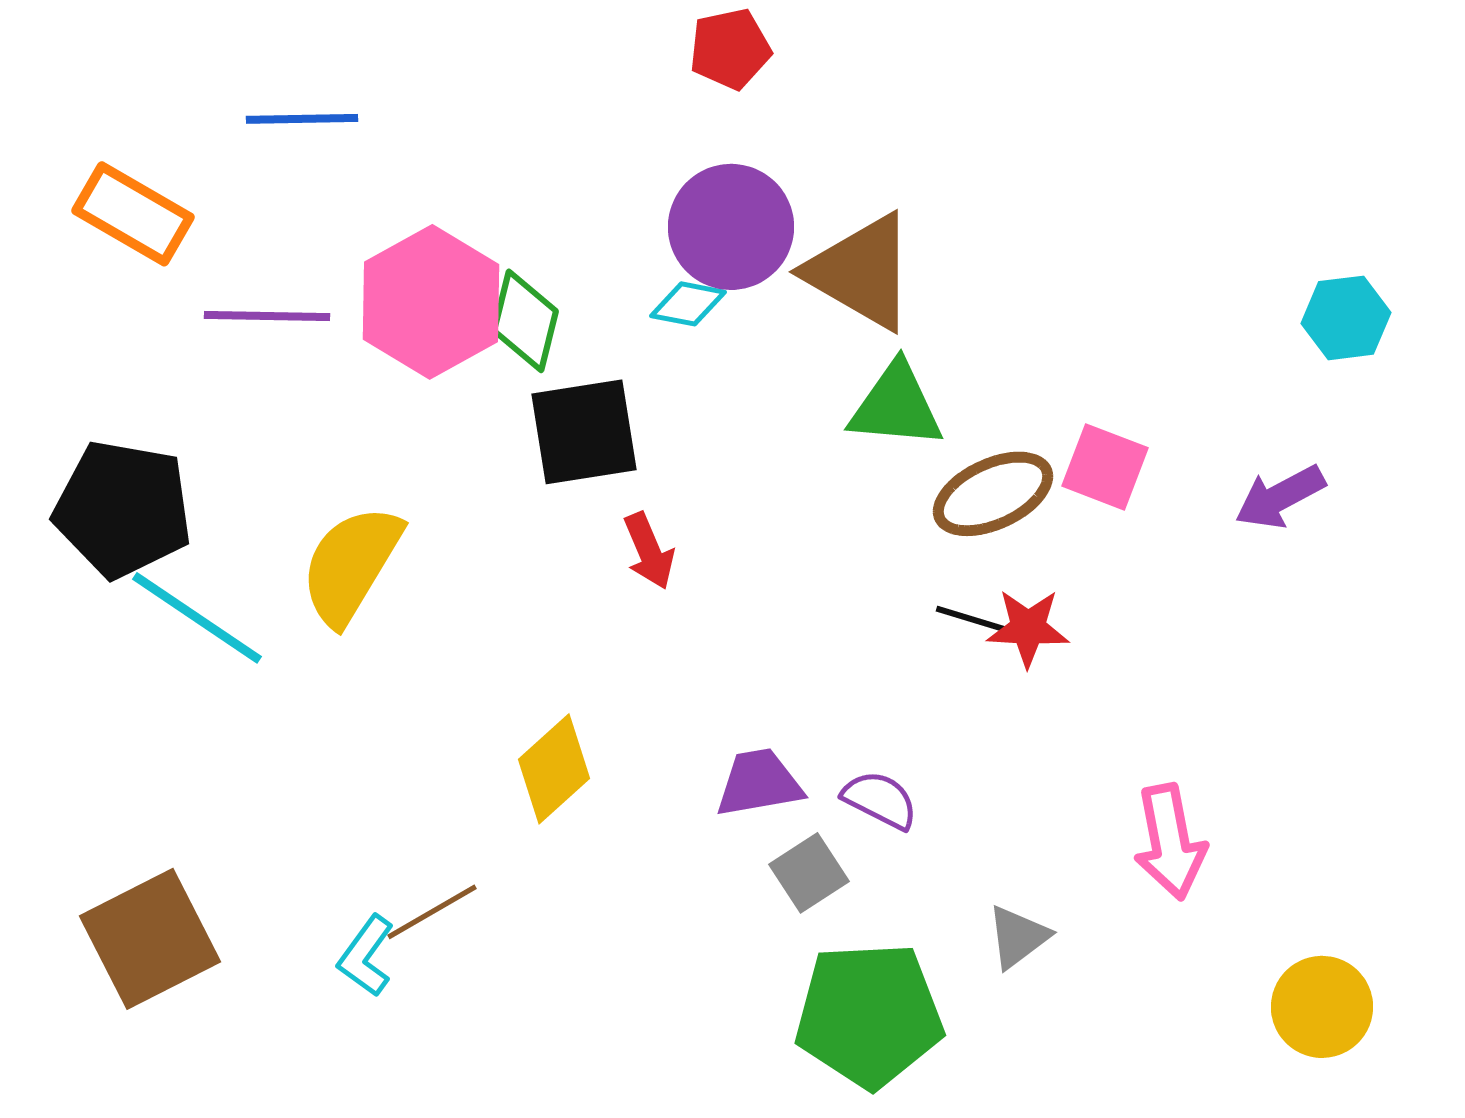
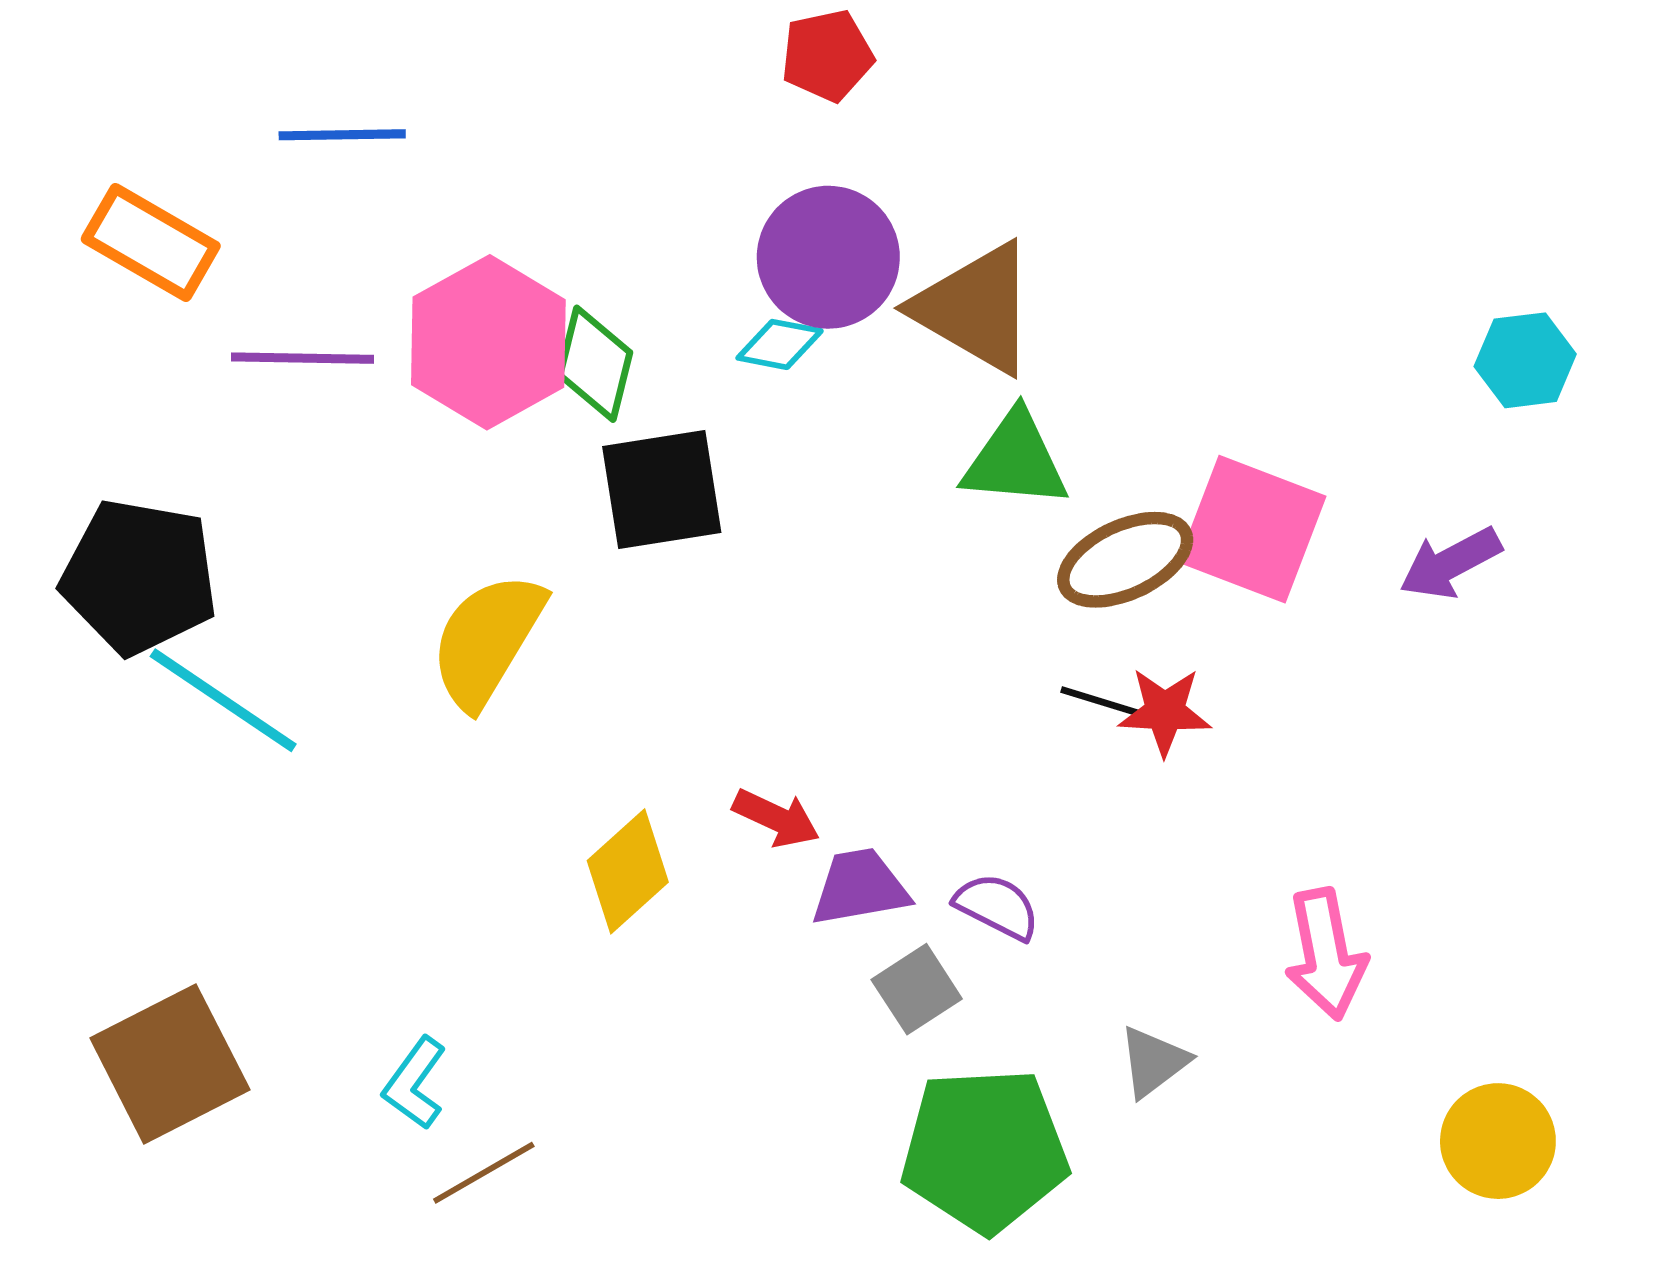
pink square: (1105, 467) -> (1252, 529), size x1.5
red arrow: (649, 551) -> (776, 818), moved, turned -42
yellow semicircle: (351, 565) -> (487, 640), moved
brown line: (432, 912) -> (484, 1173), moved

